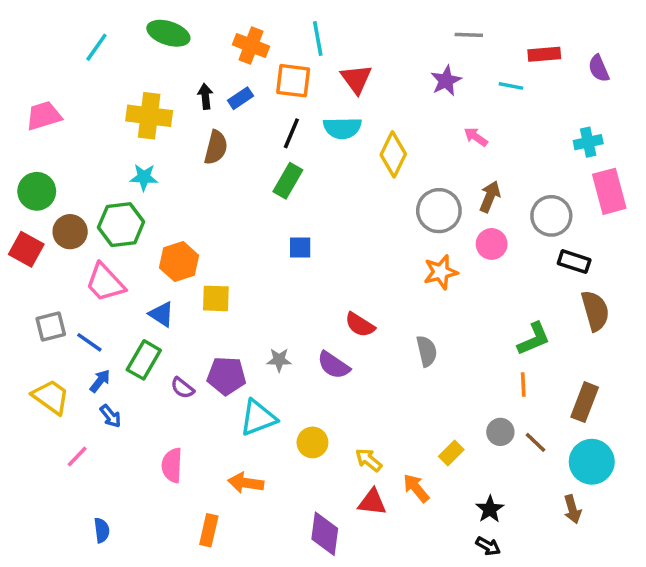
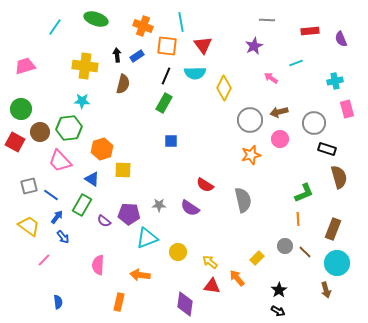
cyan line: (511, 86) -> (296, 63), moved, turned -32
pink rectangle: (609, 191) -> (347, 109), size x0.7
brown arrow: (490, 197) -> (279, 112), turned -126
gray semicircle: (427, 351) -> (243, 200), size x1.4

